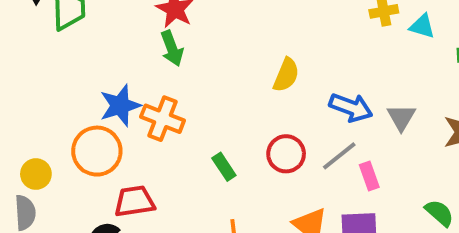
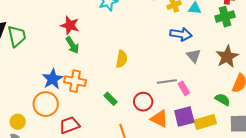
yellow semicircle: (286, 75) -> (122, 59), moved
blue arrow: (351, 107) -> (181, 34), moved
red circle: (286, 154) -> (143, 102), moved
gray line: (339, 156) -> (167, 81), turned 42

